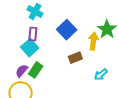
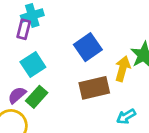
cyan cross: (35, 12) -> (32, 15), moved, turned 35
purple rectangle: (33, 34) -> (24, 29), moved
brown rectangle: (75, 58) -> (94, 88), size x1.5

